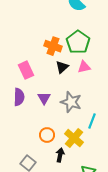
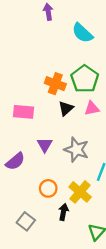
pink rectangle: (26, 70) -> (23, 112), turned -60
purple semicircle: (19, 97) -> (15, 161), moved, turned 48

